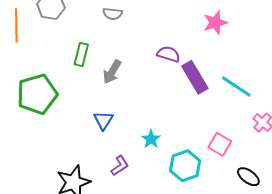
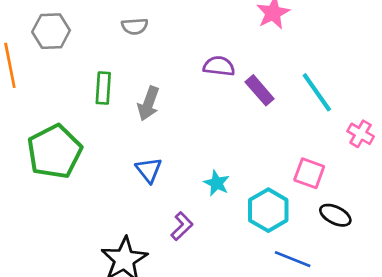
purple rectangle: (195, 77) -> (260, 90), size x0.7
cyan line: (236, 86) -> (317, 92), turned 32
black ellipse: (248, 177) -> (335, 215), moved

